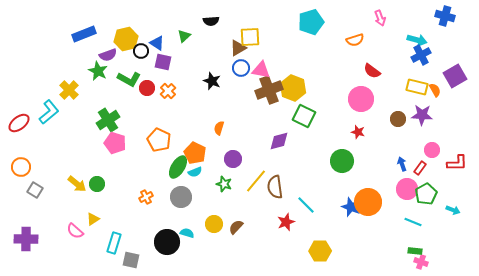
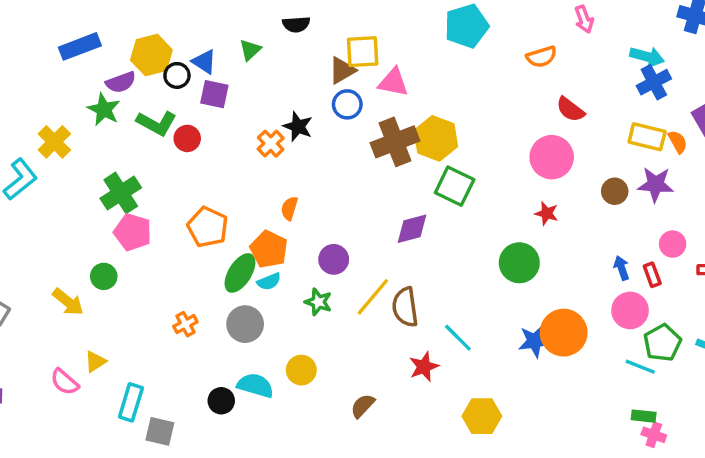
pink triangle: (261, 70) -> (393, 82), moved
orange cross: (168, 91) -> (271, 144), moved
orange semicircle: (219, 128) -> (289, 208), moved
red rectangle: (420, 168) -> (652, 275), turned -56
green circle: (97, 184) -> (104, 276), moved
green pentagon: (426, 194) -> (662, 343), moved
blue star: (351, 207) -> (535, 341), turned -30
brown semicircle: (236, 227) -> (363, 406), moved
cyan semicircle: (187, 233) -> (255, 385), size x1.5
black circle: (167, 242) -> (221, 401), size x0.6

